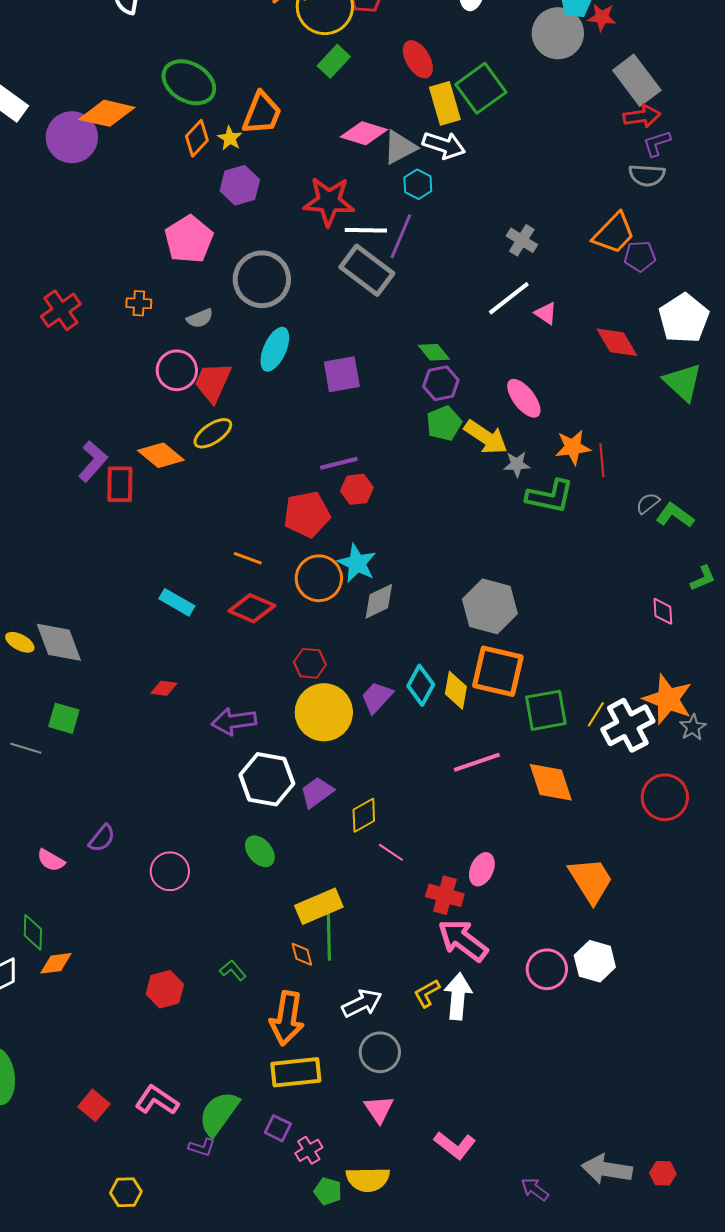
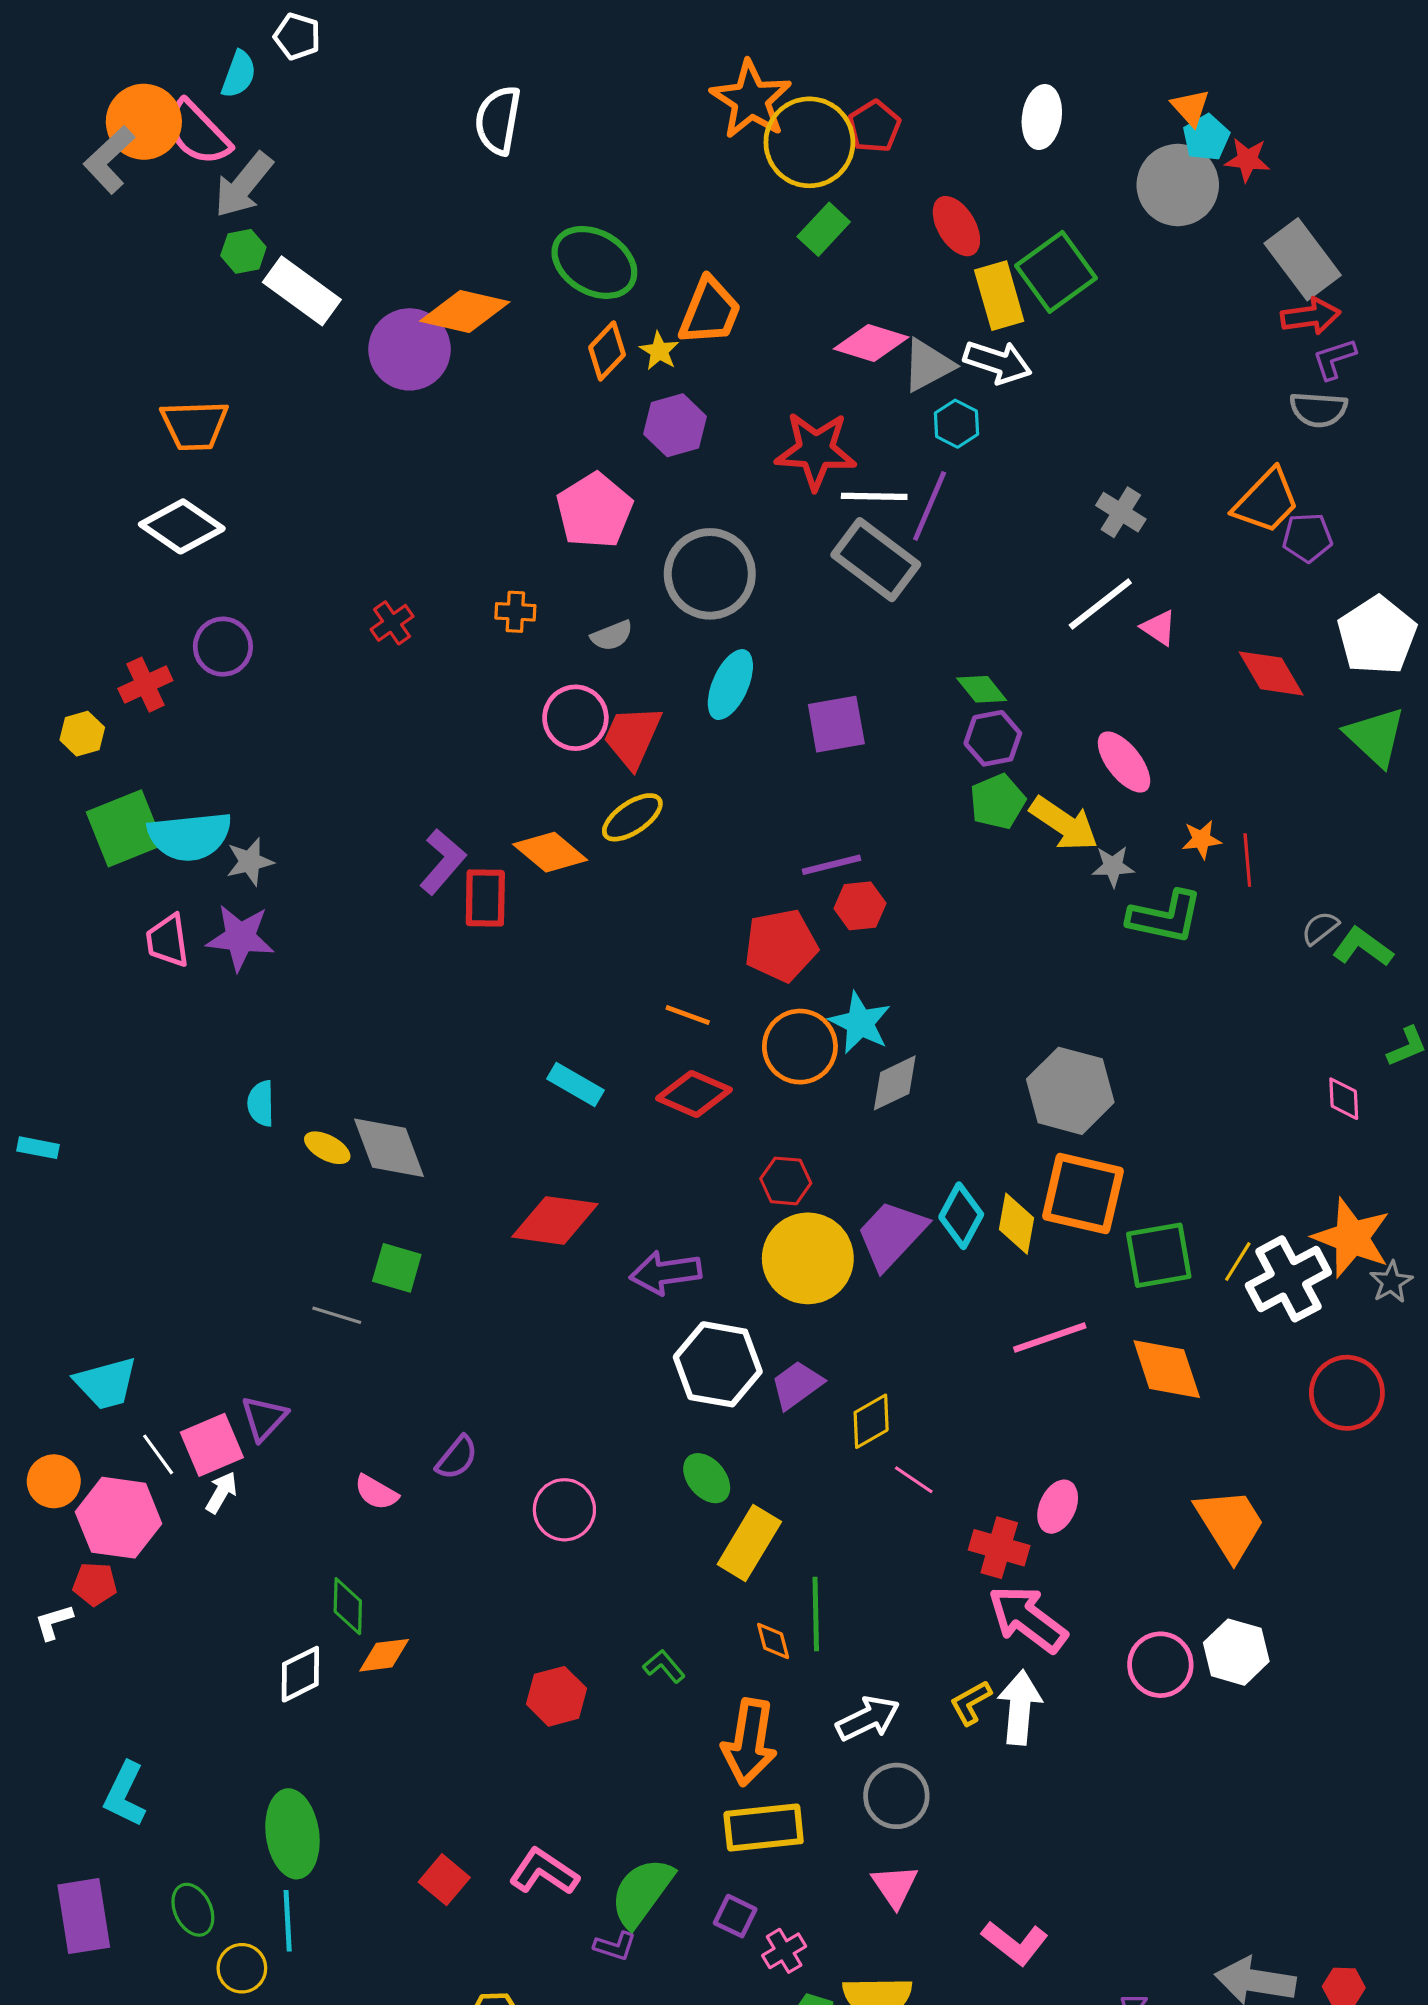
red cross: (61, 310) -> (392, 623), size x0.7
orange star: (573, 447) -> (1201, 839), size x0.7
red diamond: (164, 688) -> (555, 1220), size x2.0
purple trapezoid: (377, 697) -> (892, 1235), size x1.4
yellow rectangle: (319, 906) -> (749, 1543), moved, turned -36

